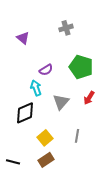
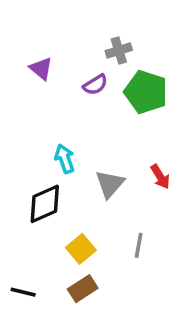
green pentagon: (81, 67) -> (146, 92), moved
purple semicircle: (46, 70) -> (95, 85), moved
red arrow: (89, 98) -> (160, 177), turned -64

